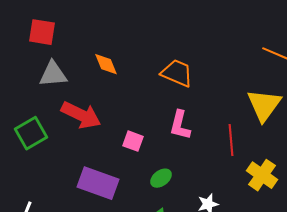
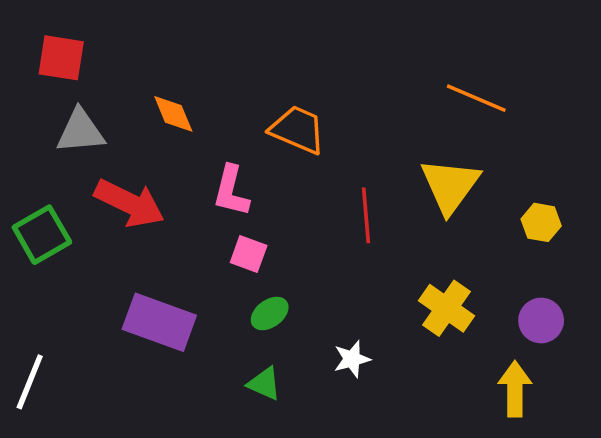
pink L-shape: (180, 125) -> (231, 191), moved
red line: (231, 140) -> (366, 215), moved
pink square: (133, 141) -> (249, 254), moved

